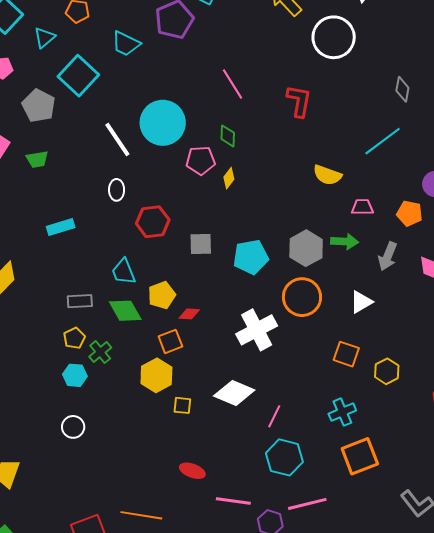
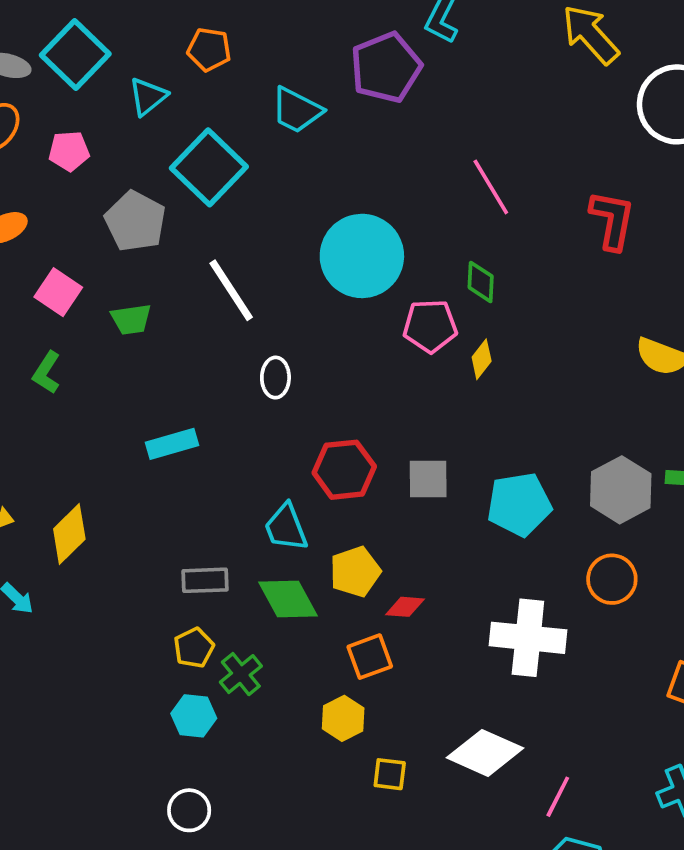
white line: (117, 139) -> (231, 290), moved
red hexagon: (153, 222) -> (344, 470), moved
orange circle: (302, 297) -> (612, 579), size x0.7
white cross: (257, 330) -> (528, 638), turned 33
yellow hexagon: (156, 375) -> (343, 718), size x0.7

